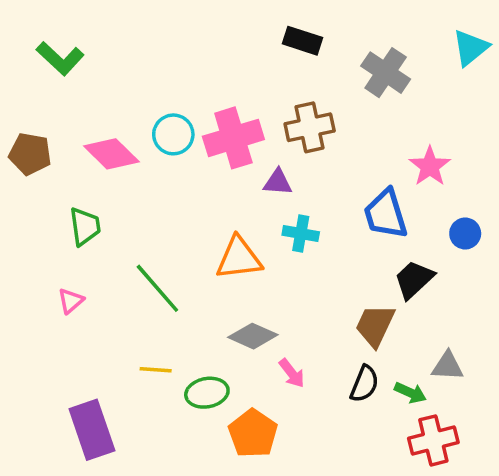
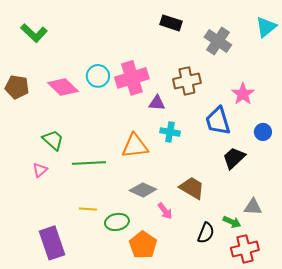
brown cross: (310, 127) -> (187, 81), moved
green trapezoid: (85, 226) -> (53, 140), moved, turned -40
green line: (157, 288) -> (89, 163), turned -52
brown trapezoid: (375, 325) -> (192, 188), moved, turned 96
black semicircle: (364, 384) -> (206, 233), moved

